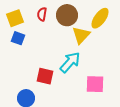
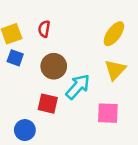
brown circle: (67, 15) -> (54, 66), moved
yellow triangle: (81, 35) -> (115, 70), moved

